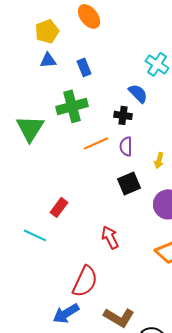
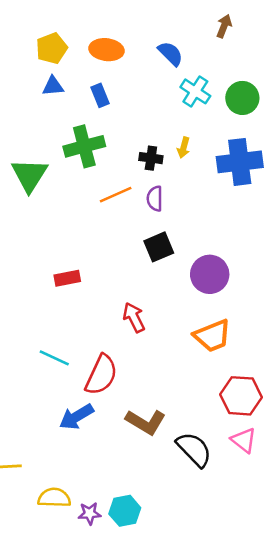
orange ellipse: (89, 16) -> (107, 50), moved, turned -45
blue semicircle: (138, 93) -> (171, 54), moved
yellow arrow: (159, 160) -> (184, 148), moved
red rectangle: (59, 207) -> (67, 278), turned 42
cyan line: (35, 235) -> (54, 358), moved

